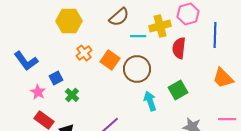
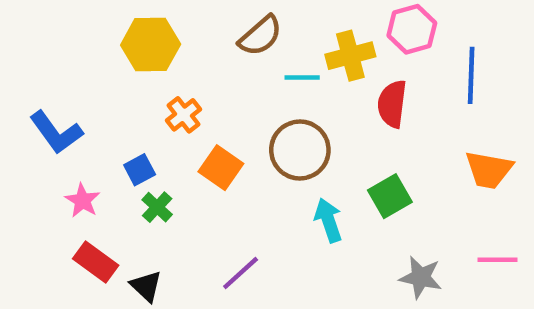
orange square: (110, 60) -> (221, 168), moved
blue square: (56, 78) -> (140, 170), moved
orange trapezoid: (223, 78) -> (489, 170), turned -35

